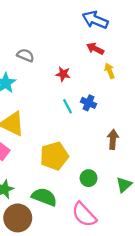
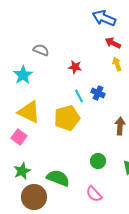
red arrow: (95, 49) -> (113, 43), moved
yellow pentagon: (54, 156) -> (67, 118), moved
pink semicircle: (84, 215) -> (94, 194), size x0.7

